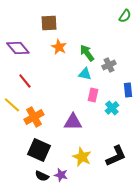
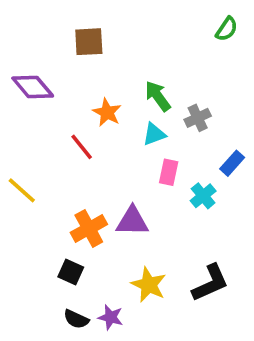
orange star: (59, 47) -> (107, 112), moved
cyan triangle: (85, 74) -> (154, 134), turned -32
red line: (25, 81) -> (82, 147), moved
blue rectangle: (128, 90) -> (232, 163), turned 48
orange cross: (34, 117) -> (89, 228), moved
black square: (39, 150) -> (71, 272), size x0.6

